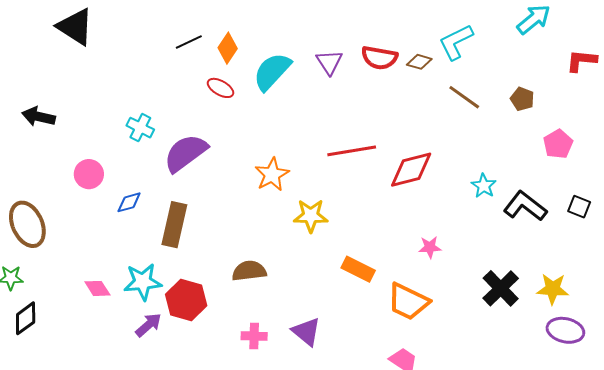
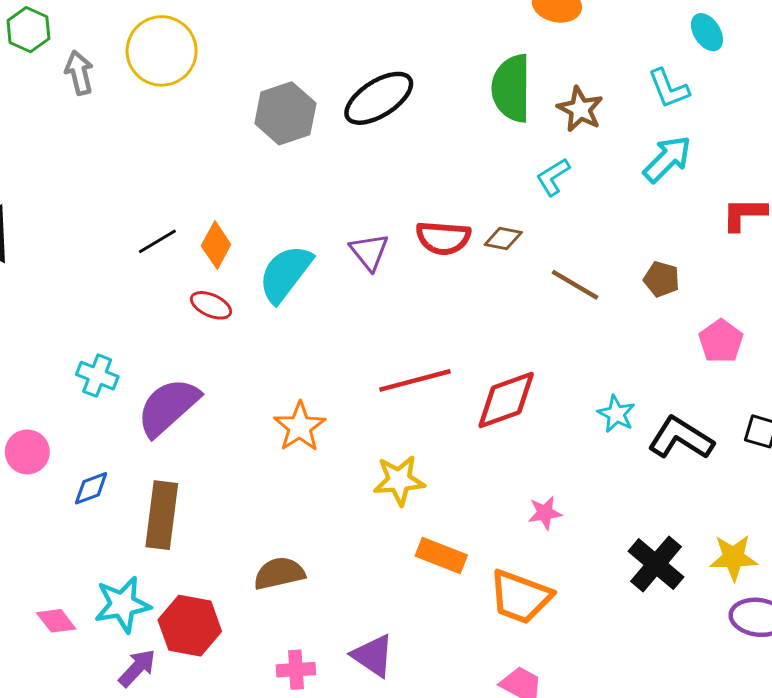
cyan L-shape: (456, 42) -> (553, 177), moved, size x0.7
yellow star: (311, 216) -> (399, 480), moved

